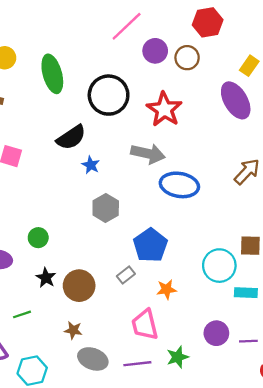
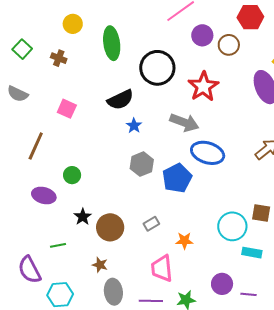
green circle: (38, 238) -> (72, 175), moved
blue pentagon: (150, 245) -> (177, 178), moved
gray ellipse: (93, 359) -> (113, 292), turned 55

